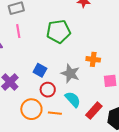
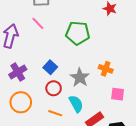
pink line: (18, 31) -> (38, 23), turned -48
orange circle: (31, 109) -> (21, 102), moved

